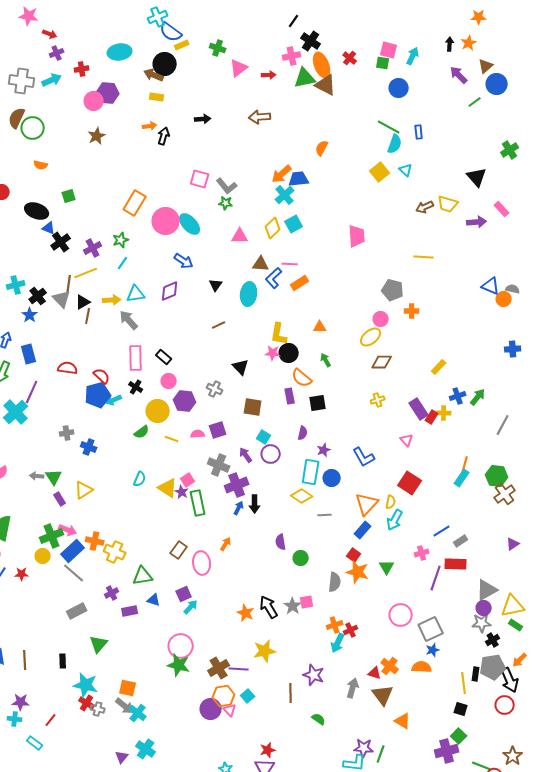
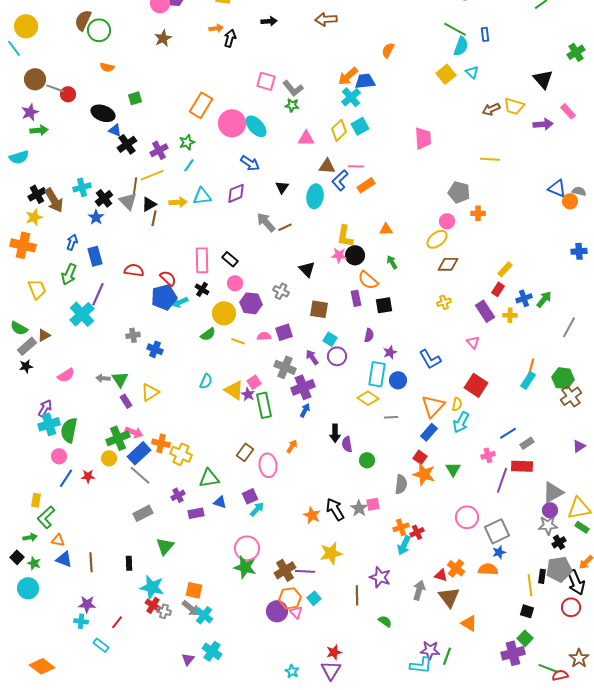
gray arrow: (129, 320) -> (266, 222), moved
red rectangle: (432, 417) -> (498, 289), moved
black arrow: (255, 504) -> (335, 433), moved

